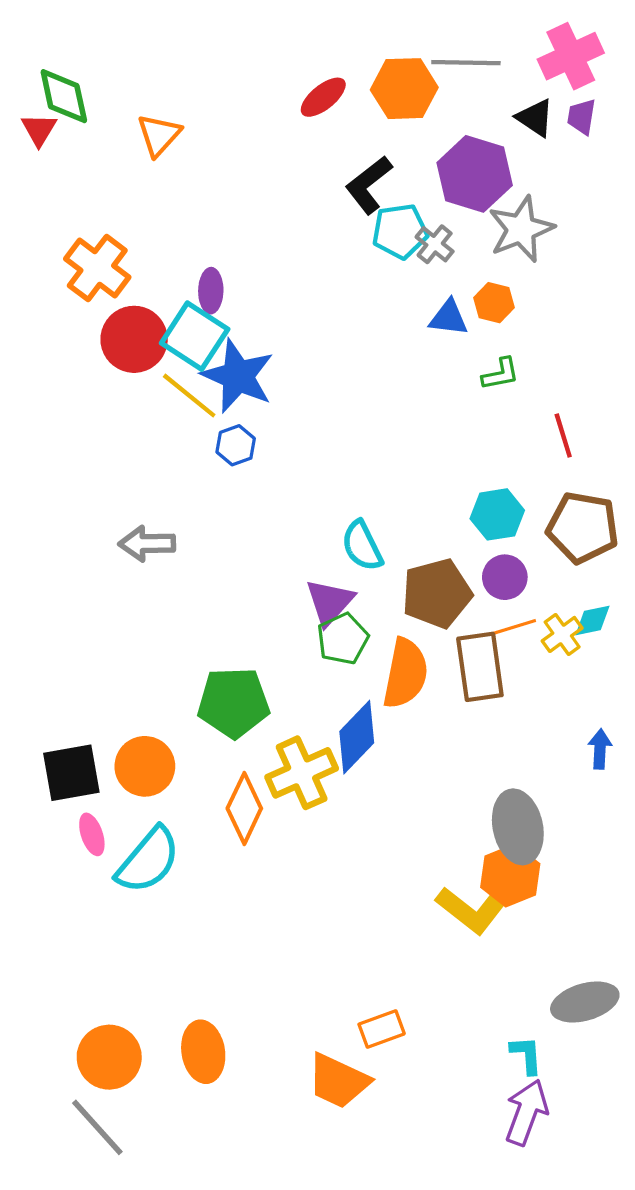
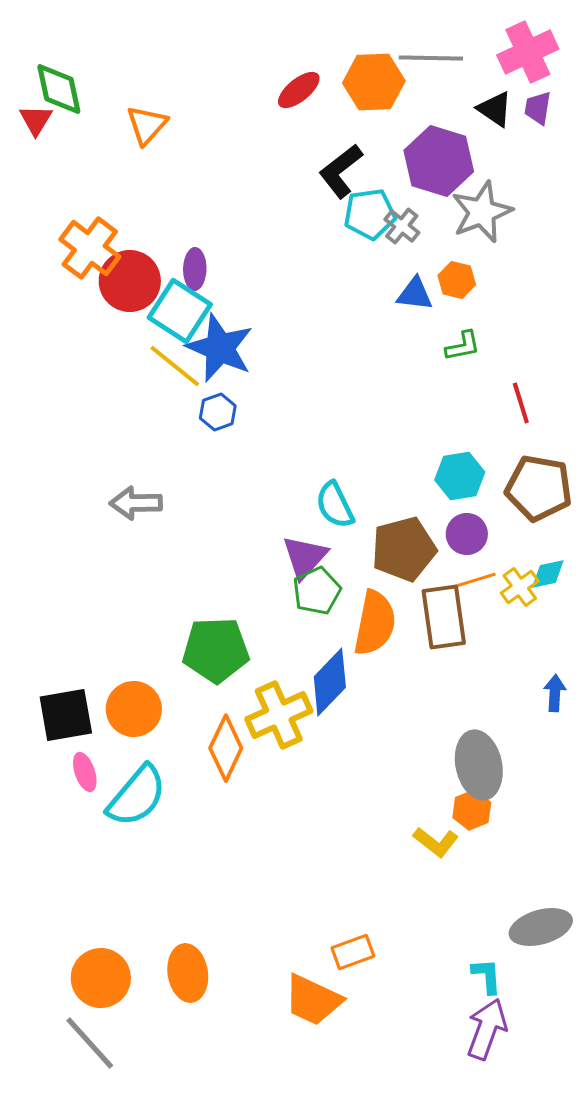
red circle: (134, 339) -> (130, 281), moved
orange hexagon: (510, 876) -> (472, 810), size x0.7
yellow L-shape: (471, 910) -> (436, 842), size x0.7

